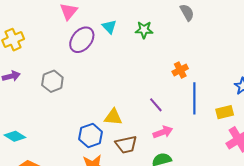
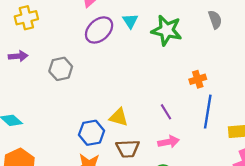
green star: (144, 30) -> (167, 30), size x1.6

